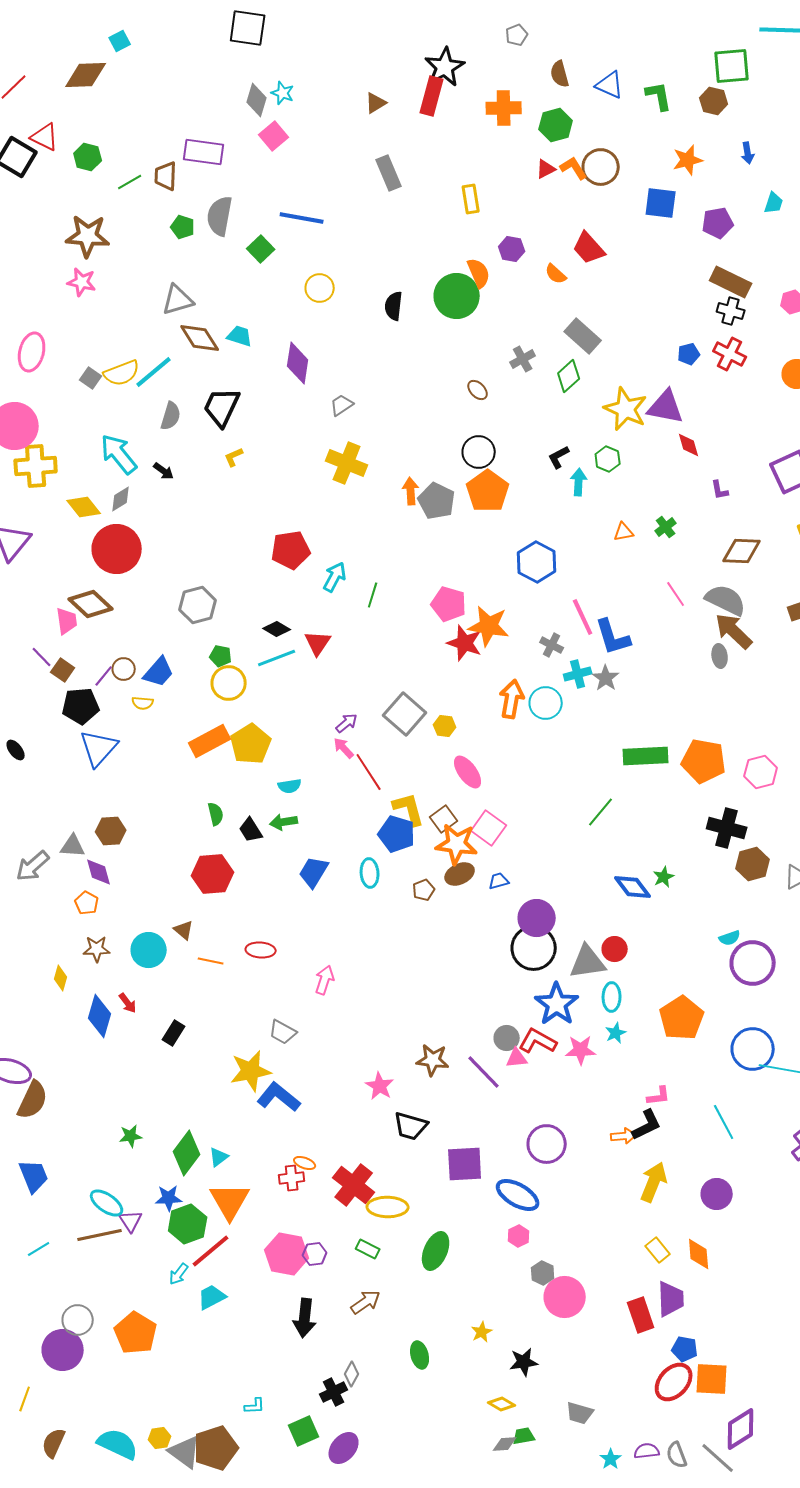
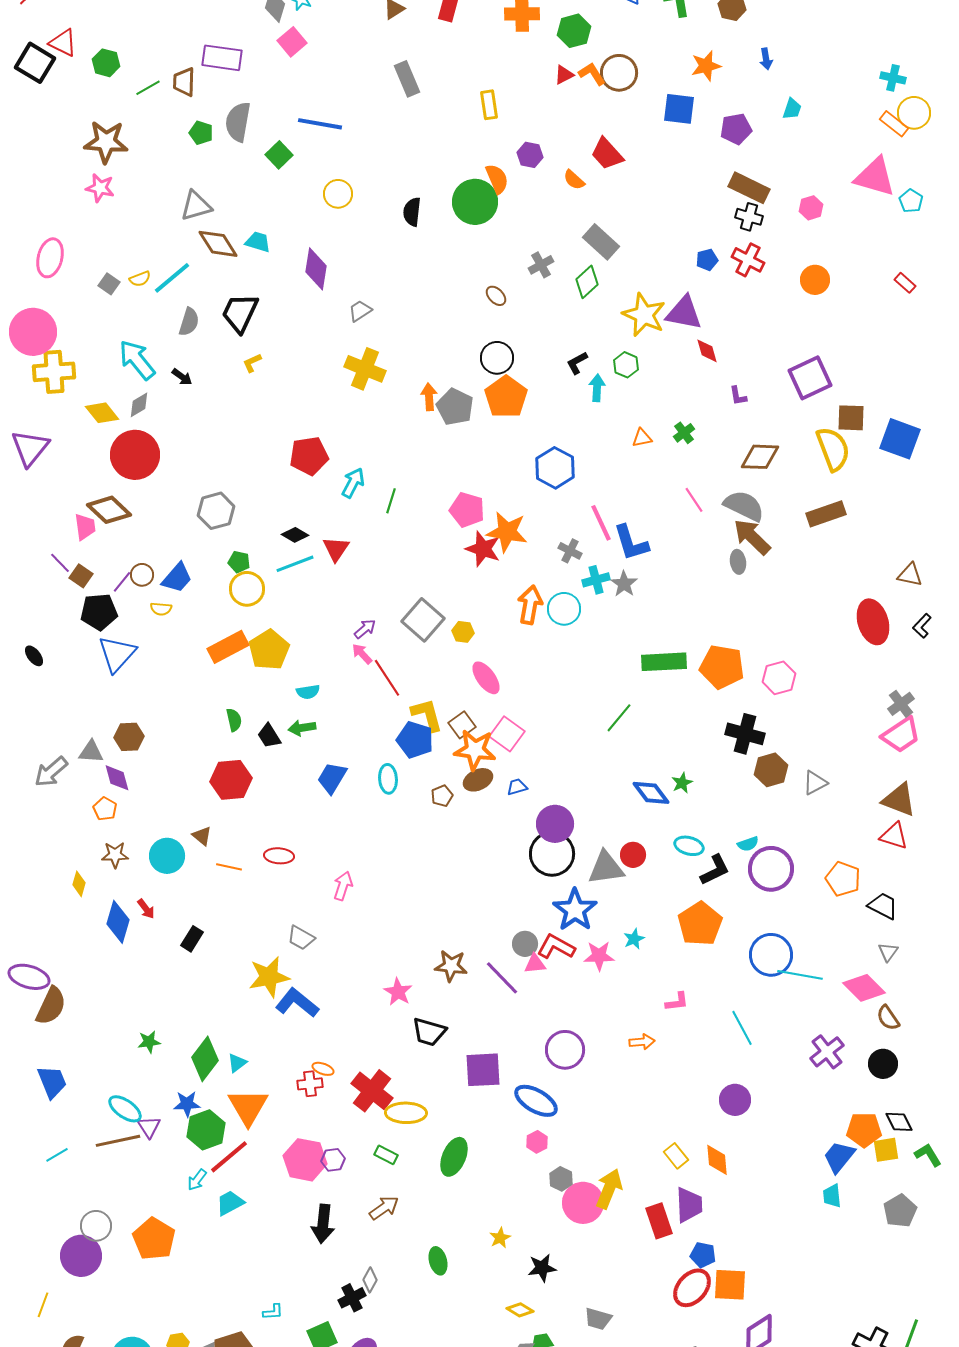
yellow semicircle: (122, 373) -> (140, 279), size x0.6
cyan ellipse: (612, 997) -> (689, 846), moved, turned -76
black L-shape: (647, 1125) -> (715, 870), moved
yellow arrow: (654, 1182) -> (609, 1189), moved

